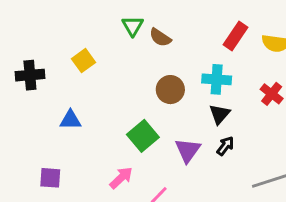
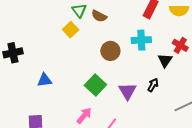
yellow square: (84, 61) -> (71, 30), moved
black triangle: (220, 114) -> (165, 60), moved

